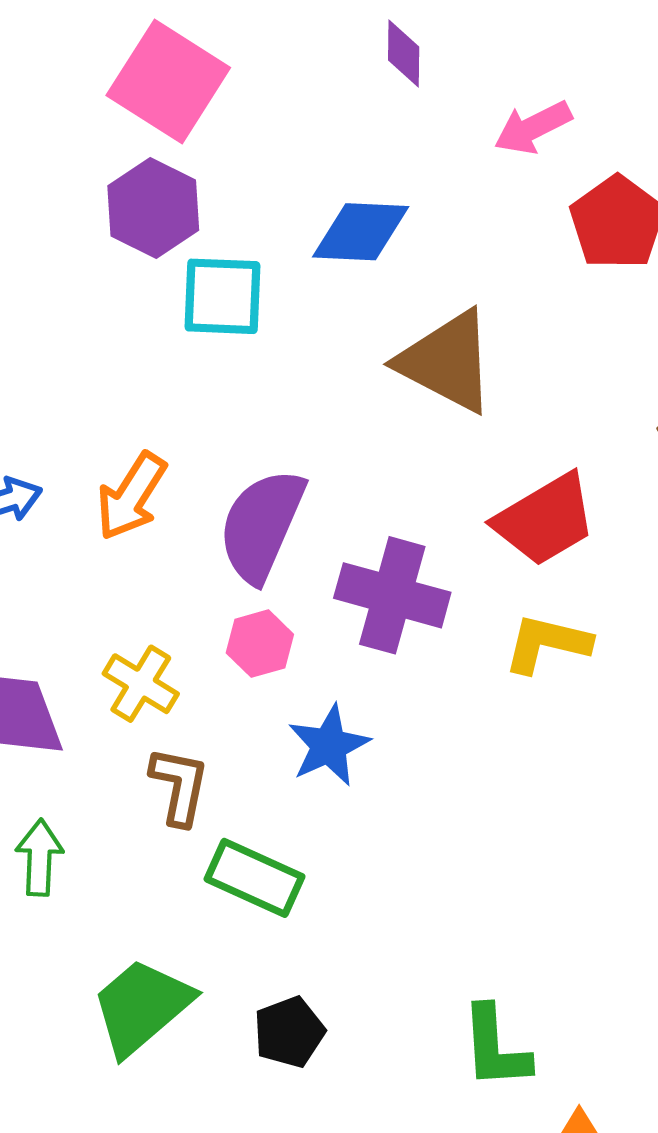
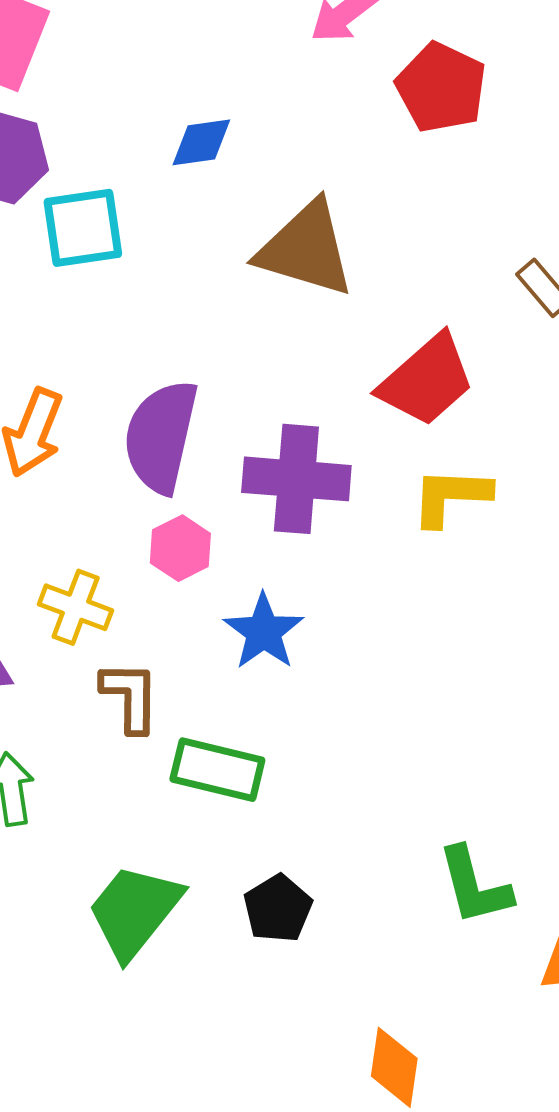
blue diamond: (361, 232) -> (201, 142), size x0.7

